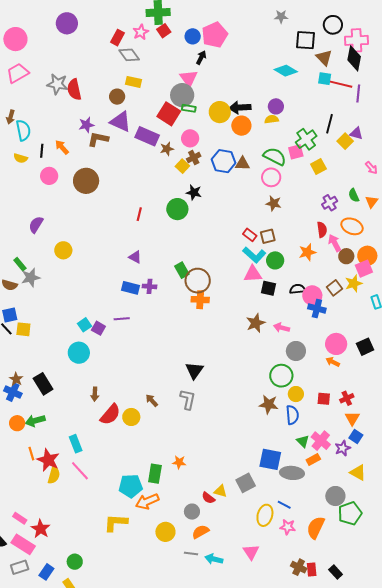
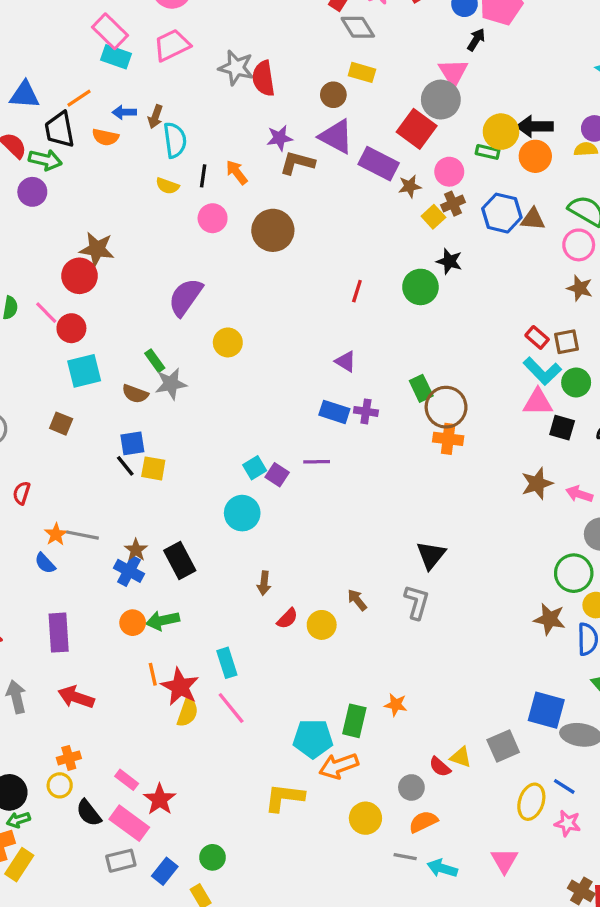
green rectangle: (189, 108) -> (488, 152), moved
purple semicircle: (36, 225) -> (185, 297), size x1.4
red semicircle: (110, 414) -> (287, 618), size x0.6

